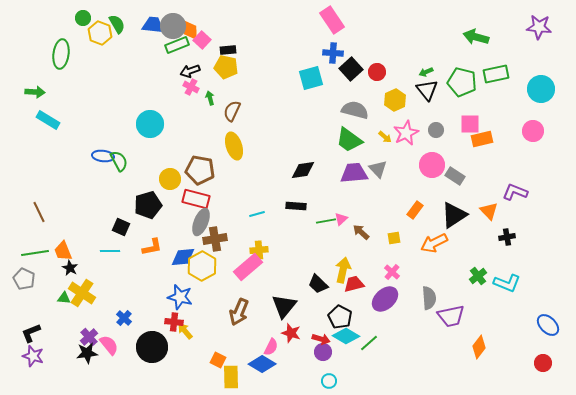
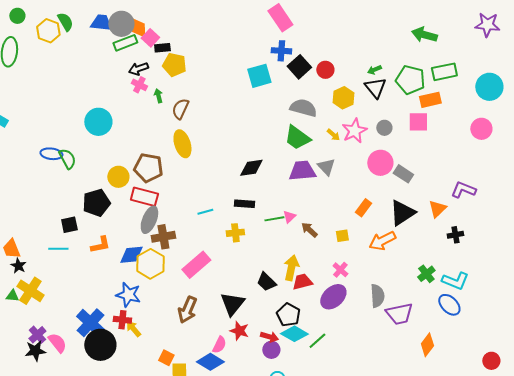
green circle: (83, 18) -> (17, 16), moved
black rectangle: (228, 50) -> (162, 48), moved
orange rectangle: (482, 139) -> (430, 100), moved
orange triangle: (489, 211) -> (437, 209), turned 30
black square: (121, 227) -> (69, 225), turned -36
yellow cross: (259, 250) -> (235, 233), moved
blue cross: (124, 318) -> (90, 323), moved, size x1.8
blue ellipse: (548, 325) -> (449, 305), moved

